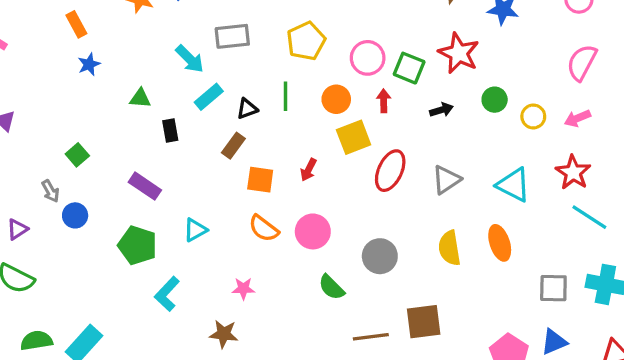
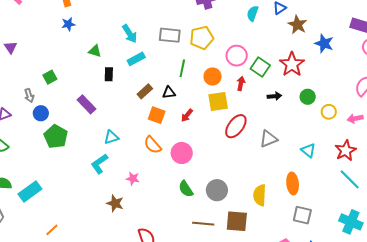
gray rectangle: (232, 36) -> (170, 35), moved
black triangle: (247, 109) -> (169, 93), moved
cyan triangle: (514, 185) -> (308, 150), size x0.7
green pentagon: (138, 245) -> (56, 137), moved
yellow semicircle: (449, 248) -> (260, 195), moved
gray circle: (380, 256) -> (217, 190), moved
gray square: (553, 288) -> (302, 215), moved
cyan L-shape: (167, 294) -> (99, 164), moved

